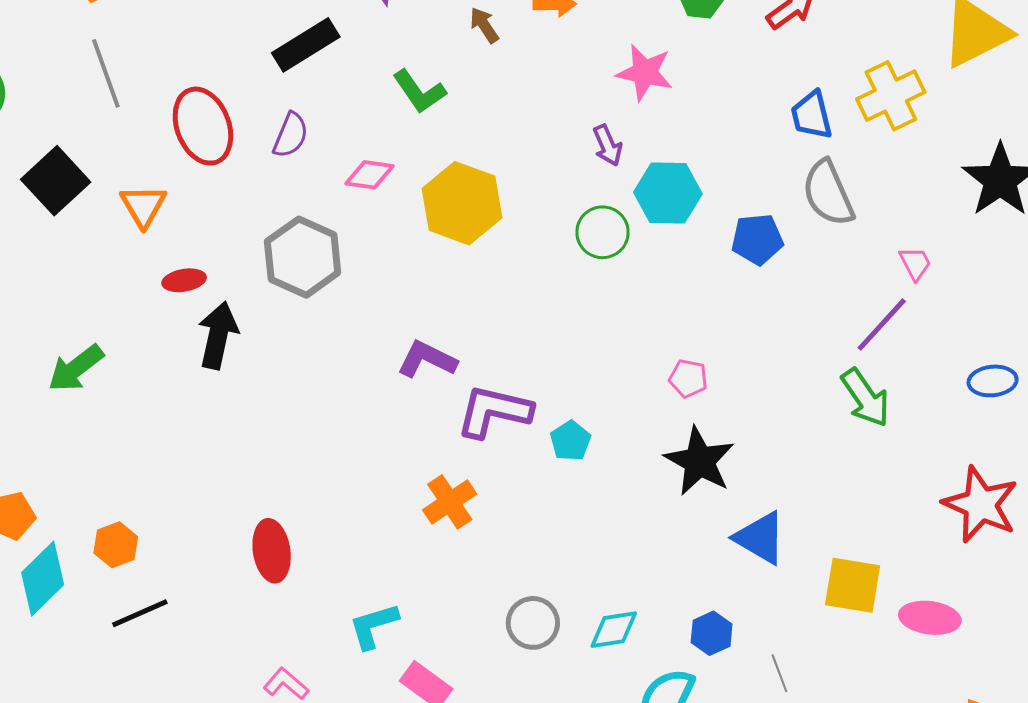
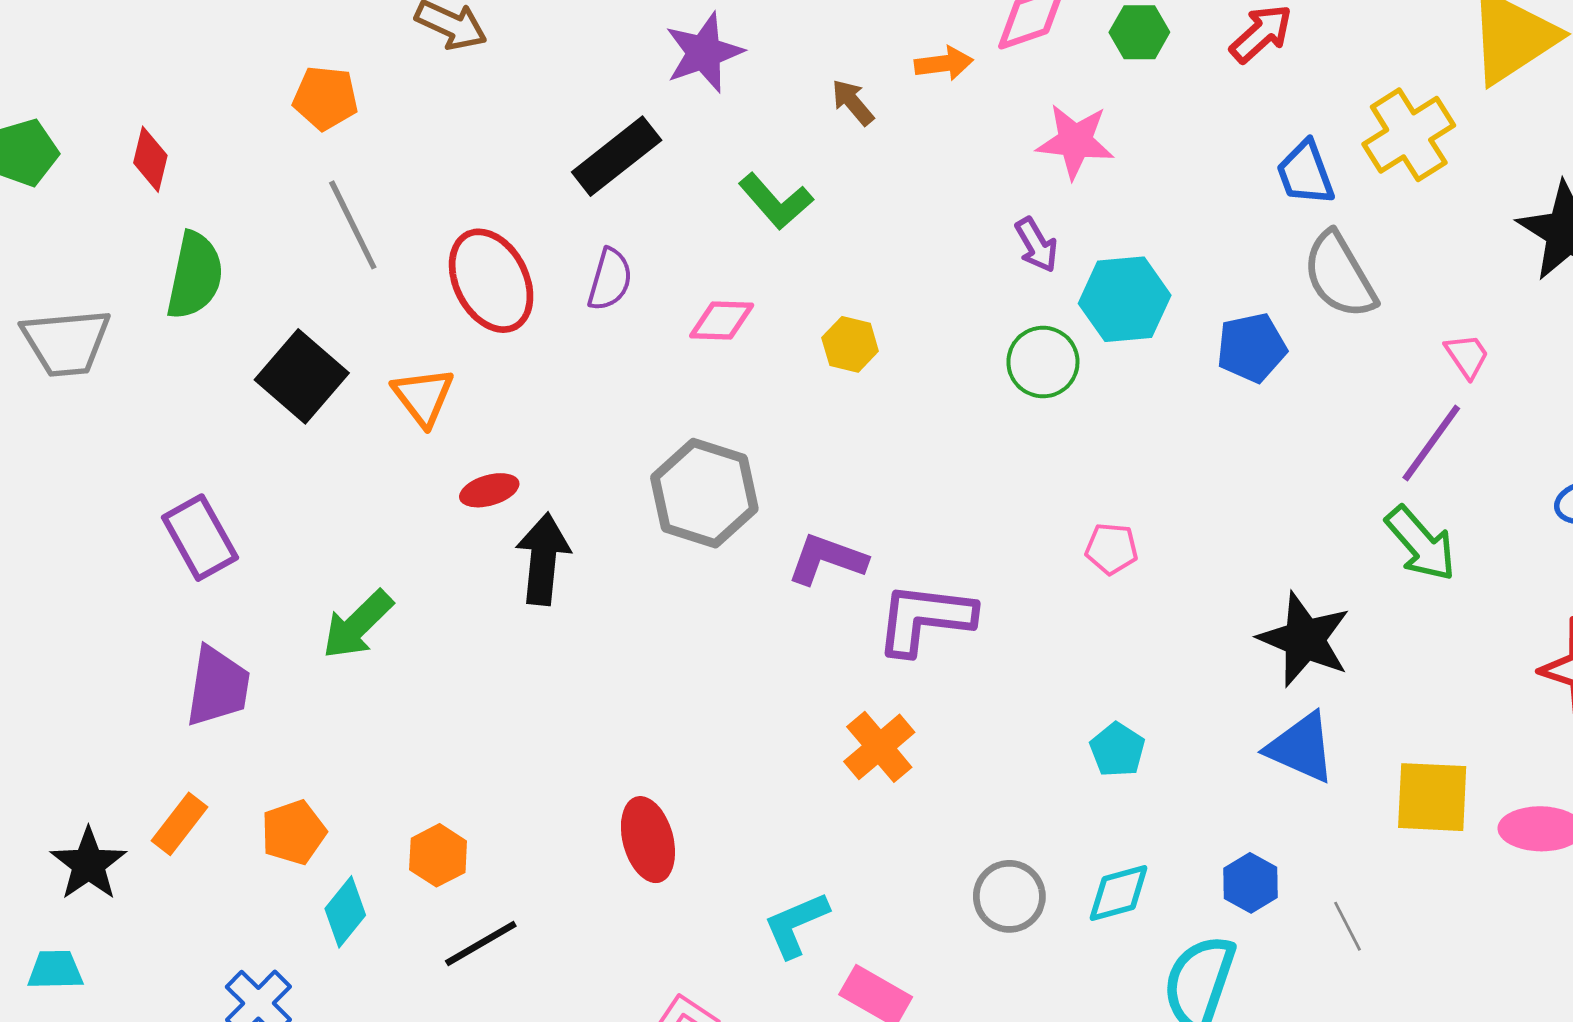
yellow hexagon: (462, 203) -> (850, 344), size x0.5
gray hexagon: (303, 257) -> (704, 493), moved
pink pentagon: (688, 378) -> (1112, 549), moved
cyan pentagon: (570, 441) -> (1117, 750), moved
black star: (699, 461) -> (1304, 639), moved
cyan diamond: (43, 579) -> (345, 912), size x0.7

